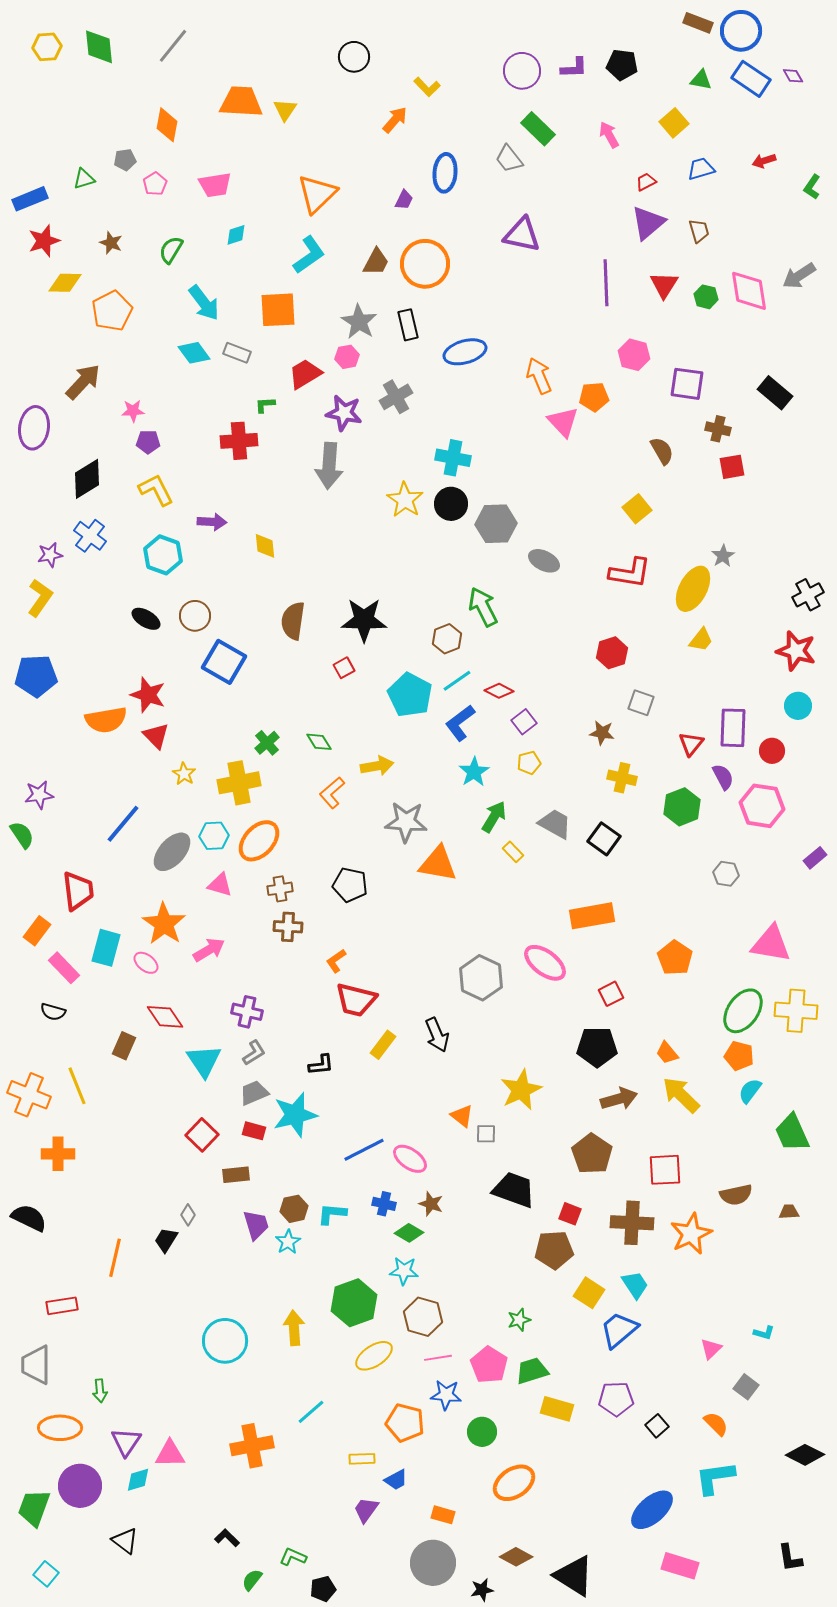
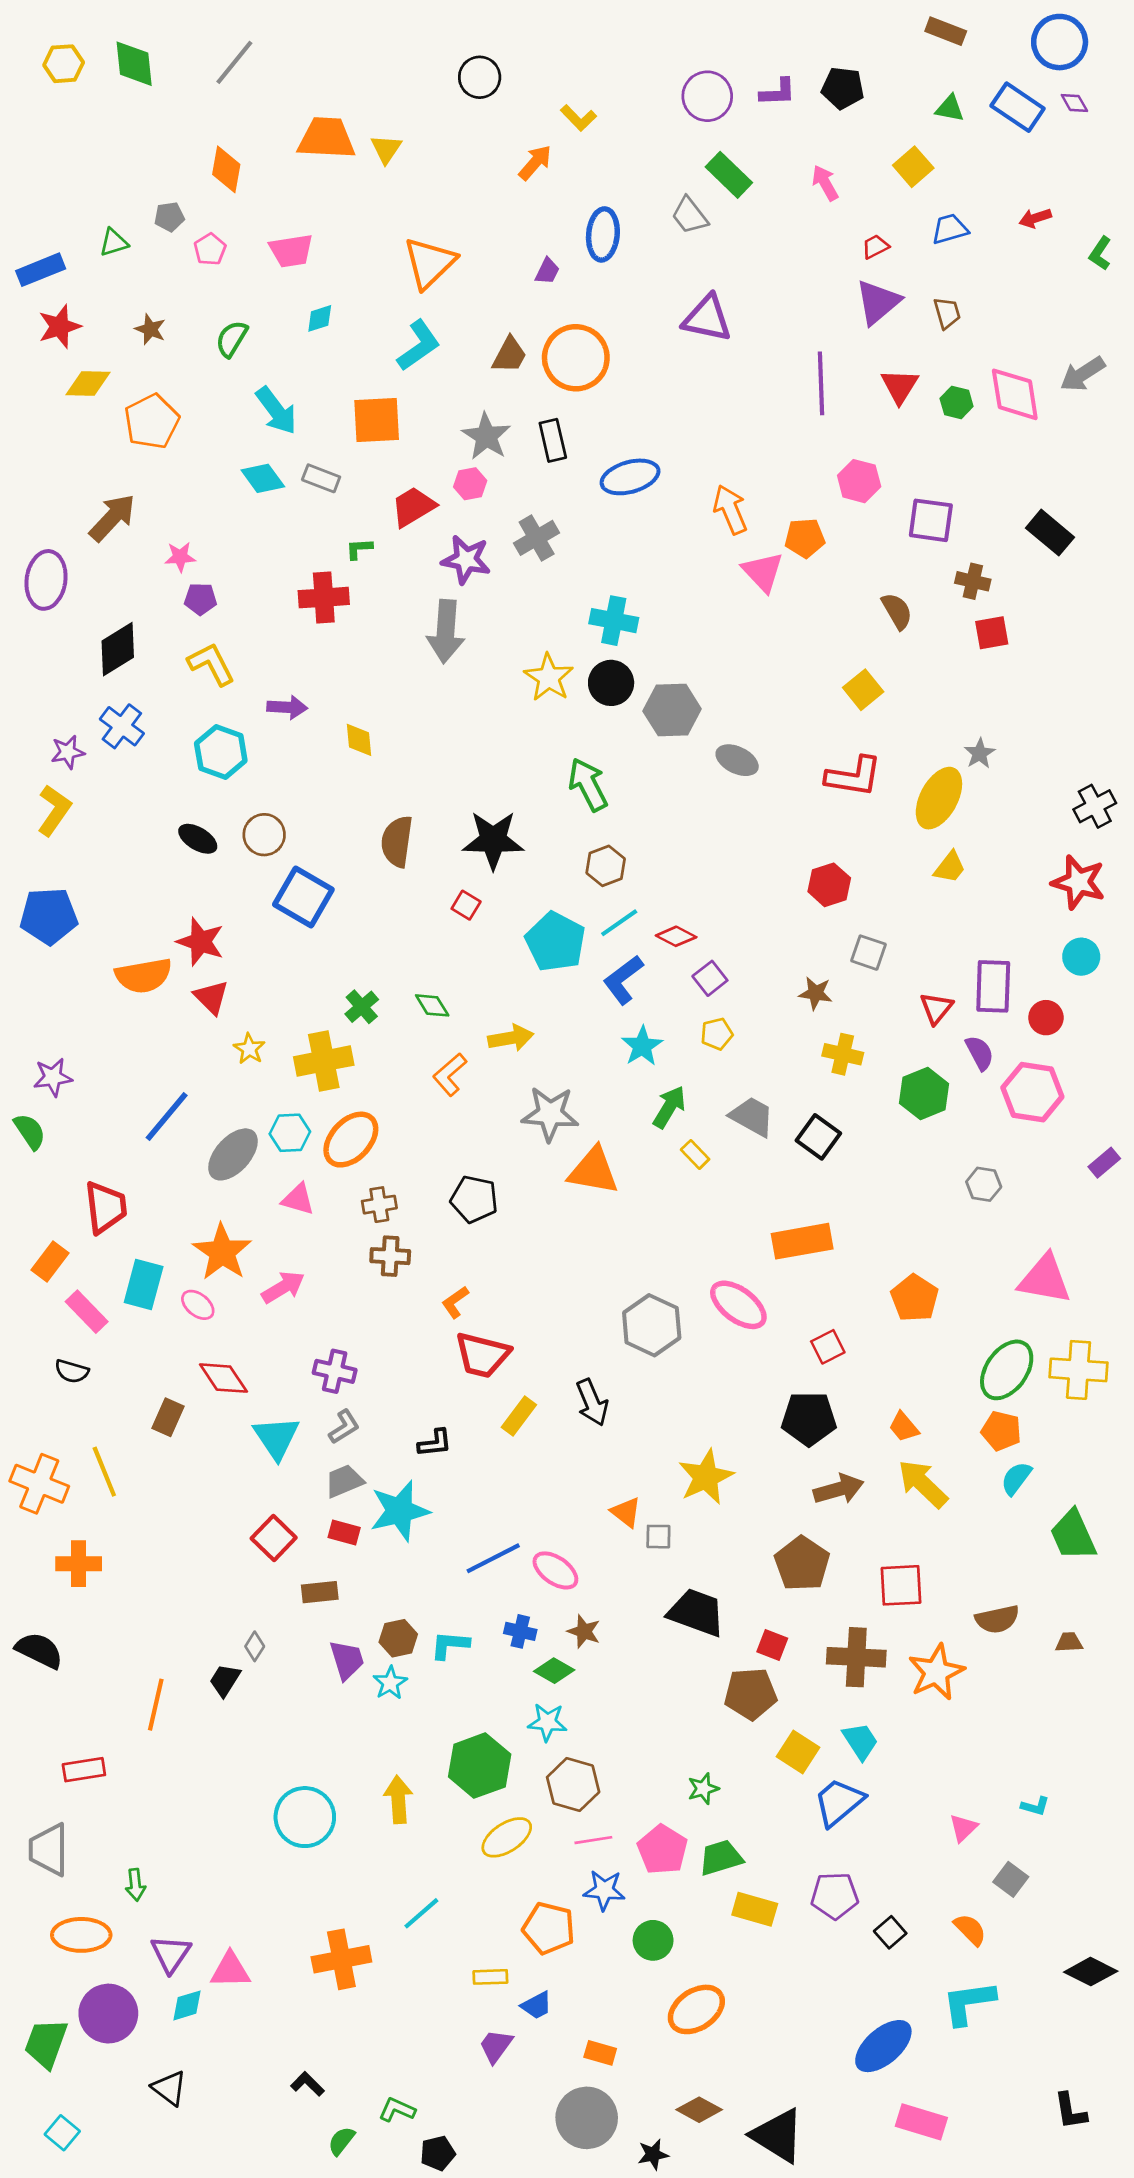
blue circle: (741, 31) -> (1060, 42), moved
green arrow: (483, 607) -> (588, 785), moved
red square: (344, 668) -> (466, 905), turned -30

